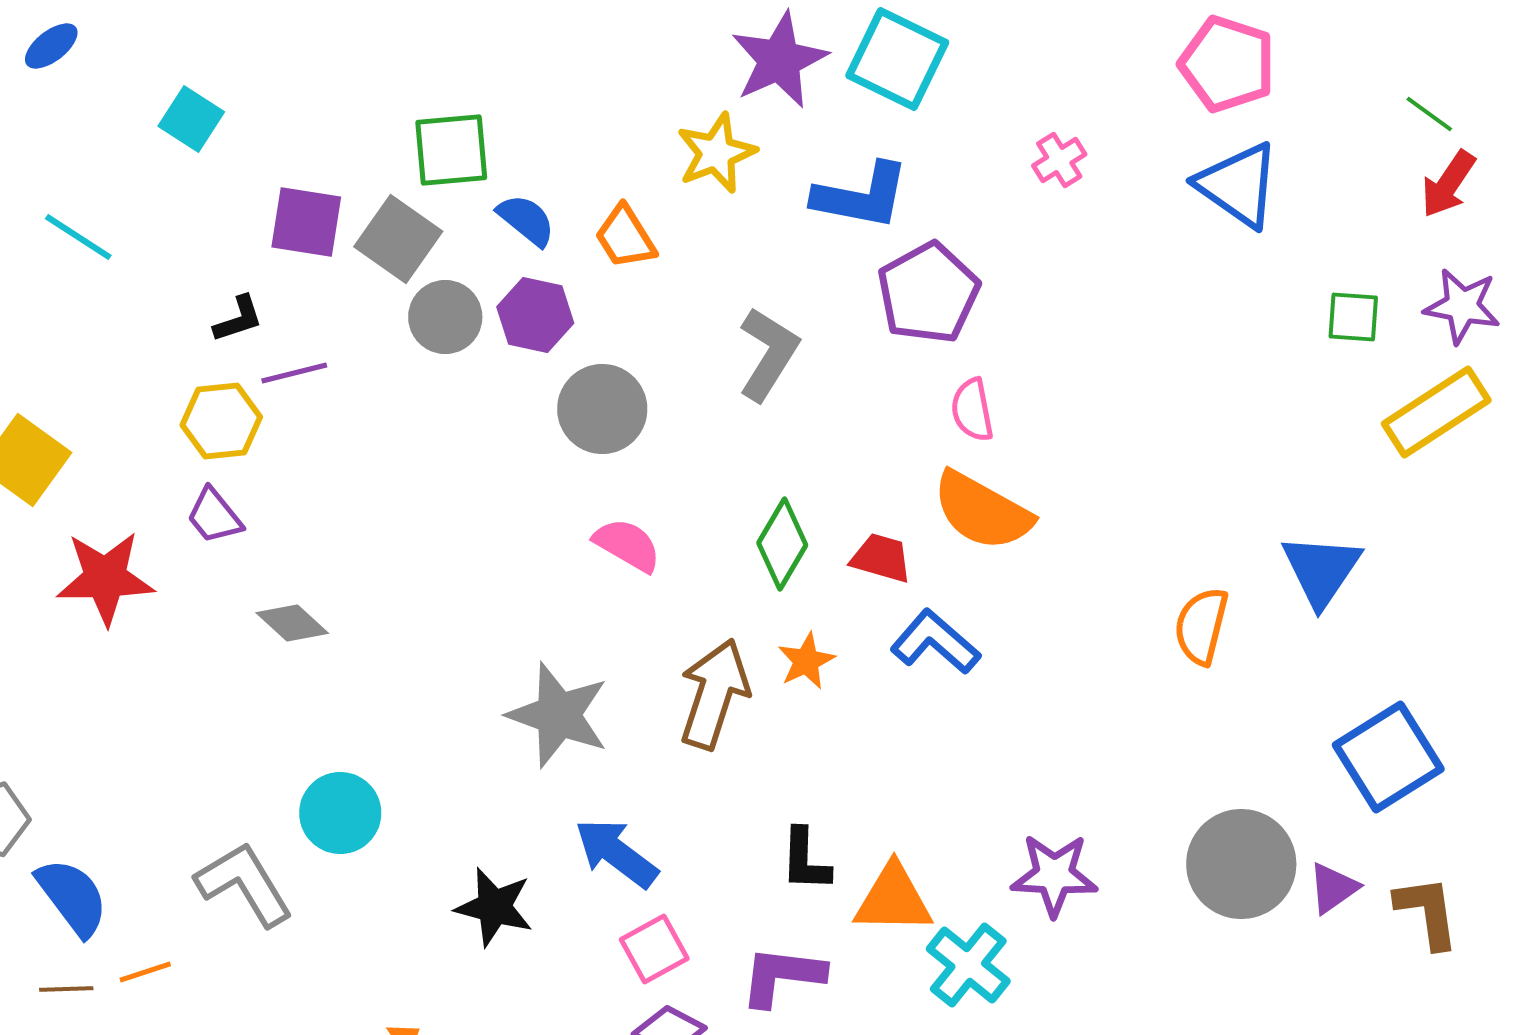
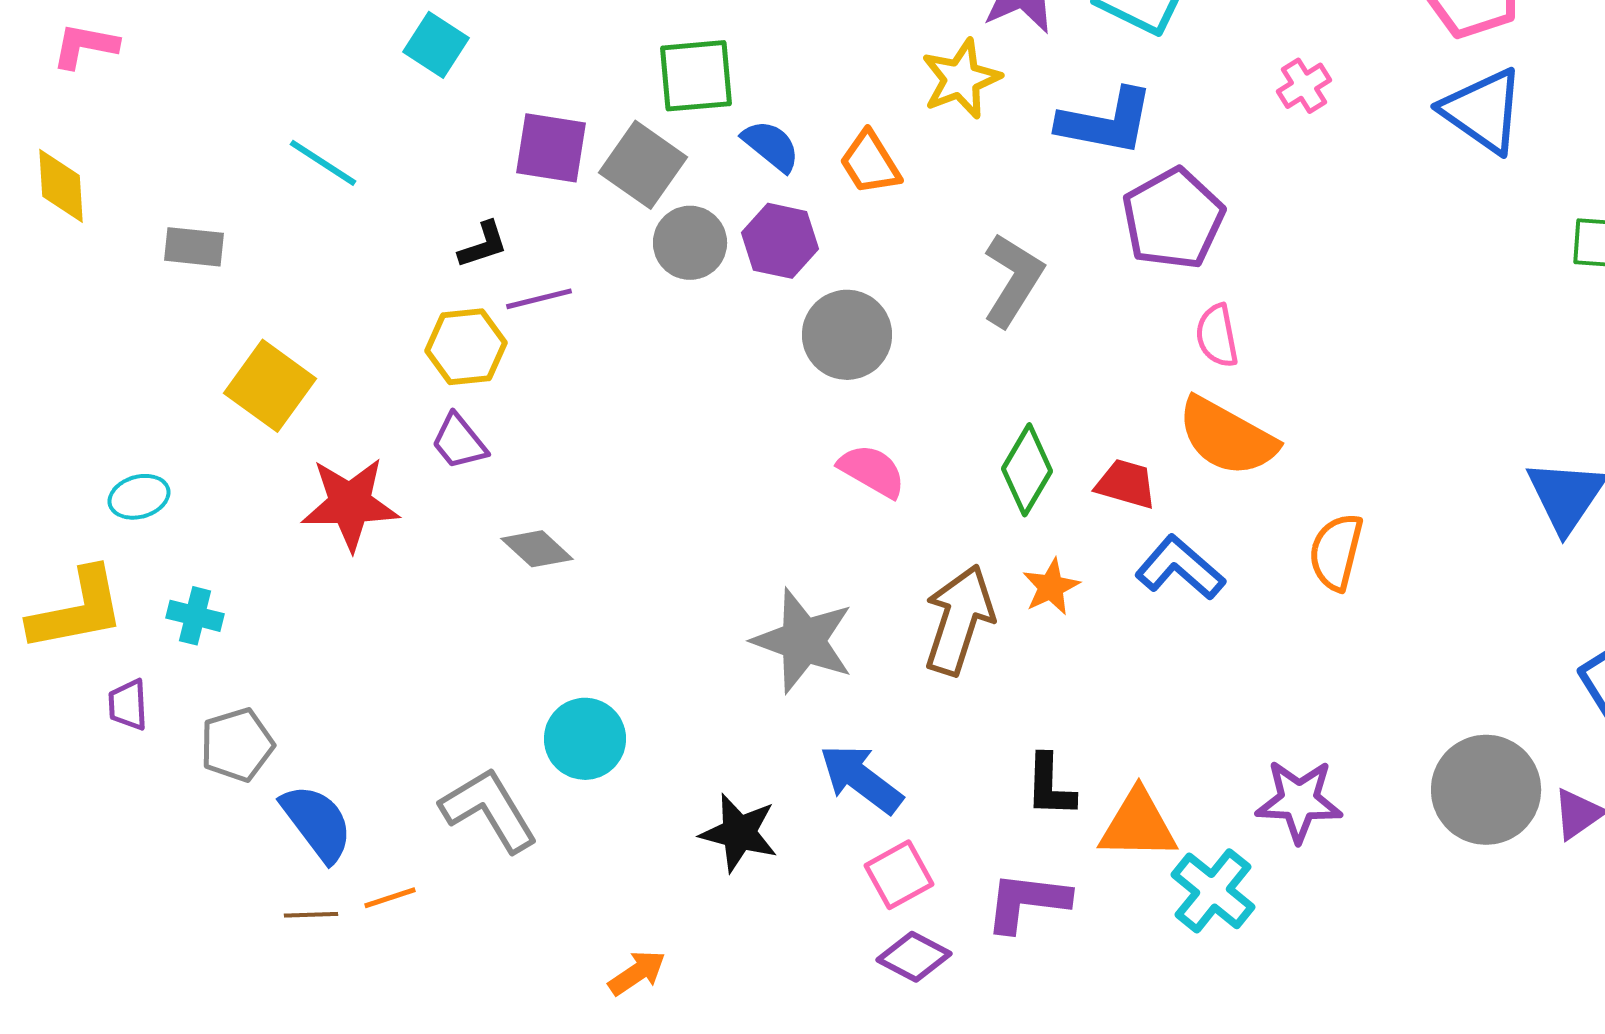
orange semicircle: (1201, 626) -> (1336, 552), moved

